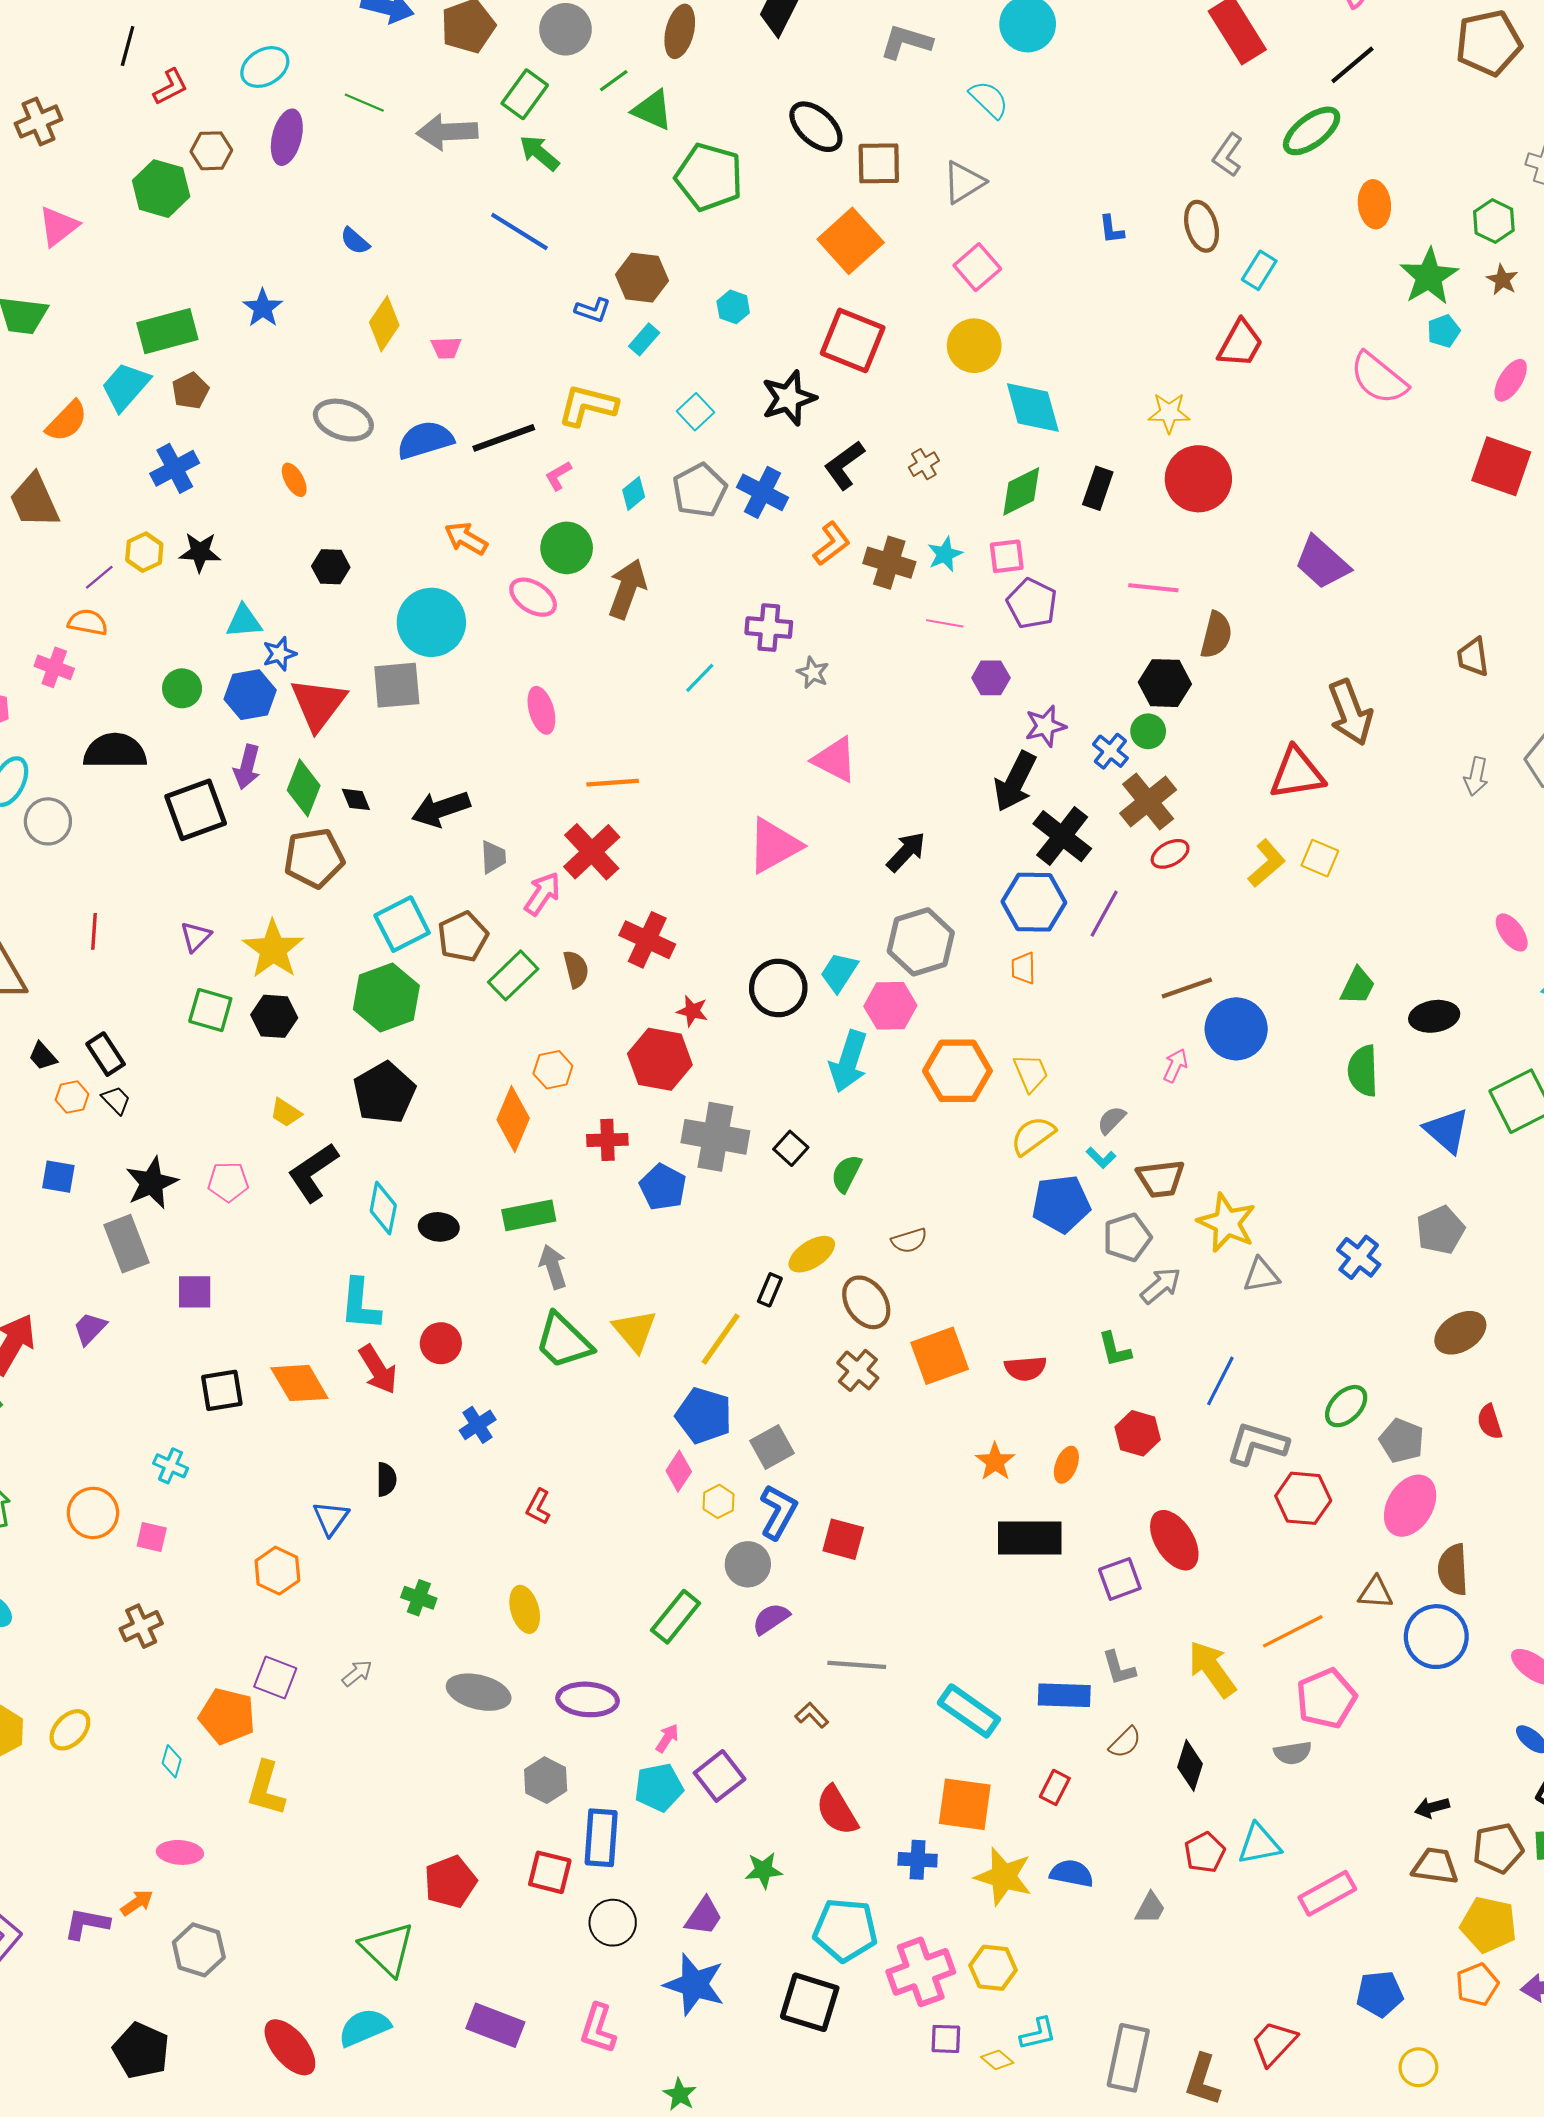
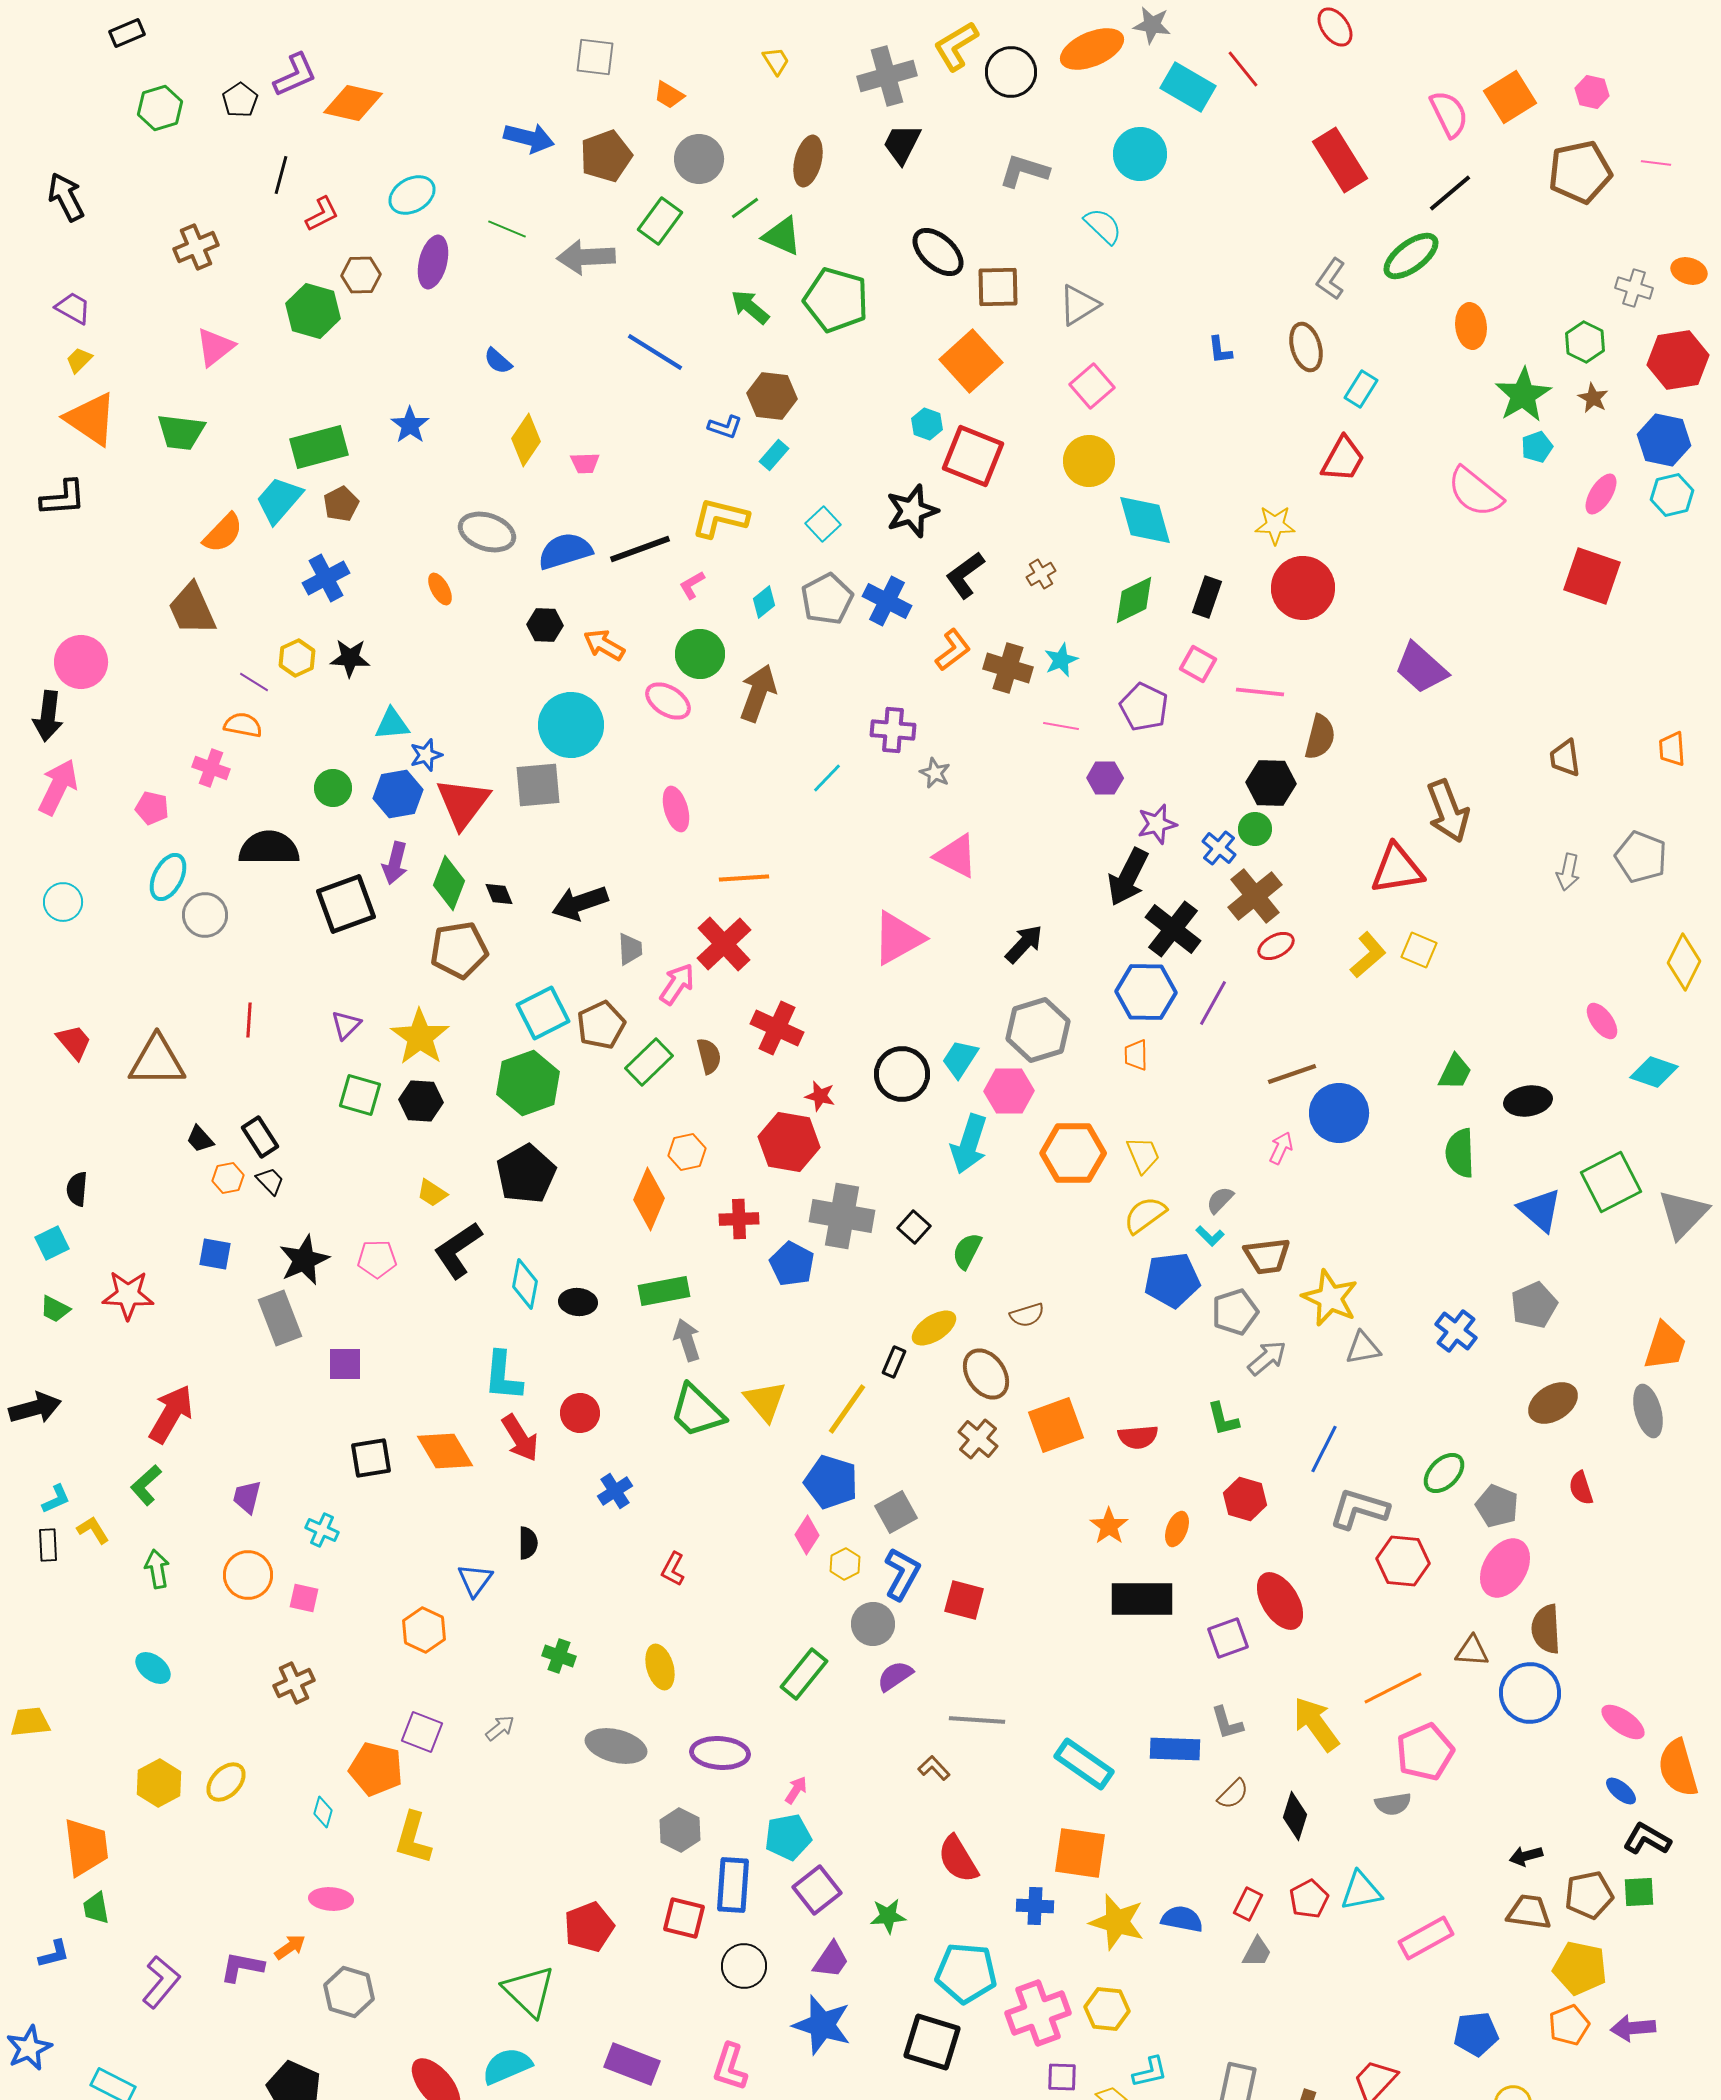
green arrow: (539, 153) -> (750, 307), moved
cyan hexagon: (733, 307) -> (927, 424), moved
pink square: (1007, 556) -> (1198, 664), moved, turned 36
black hexagon: (331, 567) -> (545, 625), moved
purple line: (99, 577) -> (254, 682), turned 72
purple trapezoid: (90, 1329) -> (247, 1497), moved, turned -30
purple square: (720, 1776) -> (817, 1890), moved
red rectangle: (1055, 1787) -> (1248, 1904), moved

